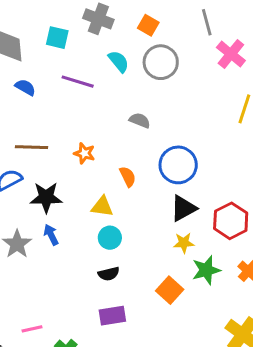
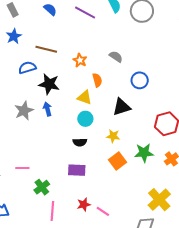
gray semicircle: (140, 120) -> (116, 57), moved
blue circle: (178, 165) -> (140, 80), size x0.7
orange semicircle: (128, 177) -> (97, 80), moved
black triangle: (183, 208) -> (122, 107), moved
yellow star: (184, 243) -> (113, 136), moved

